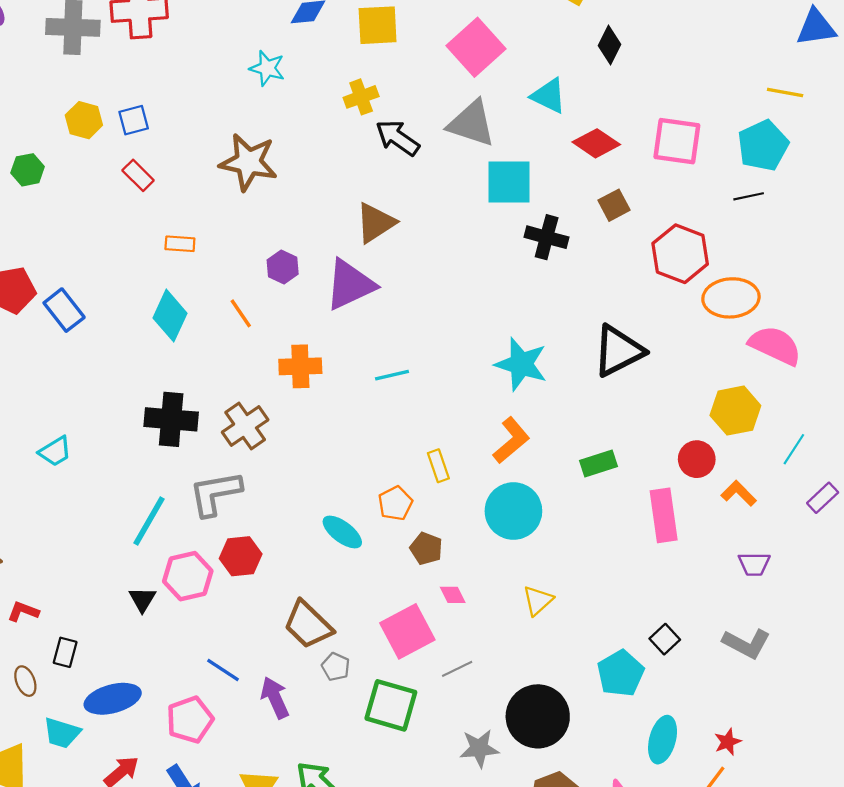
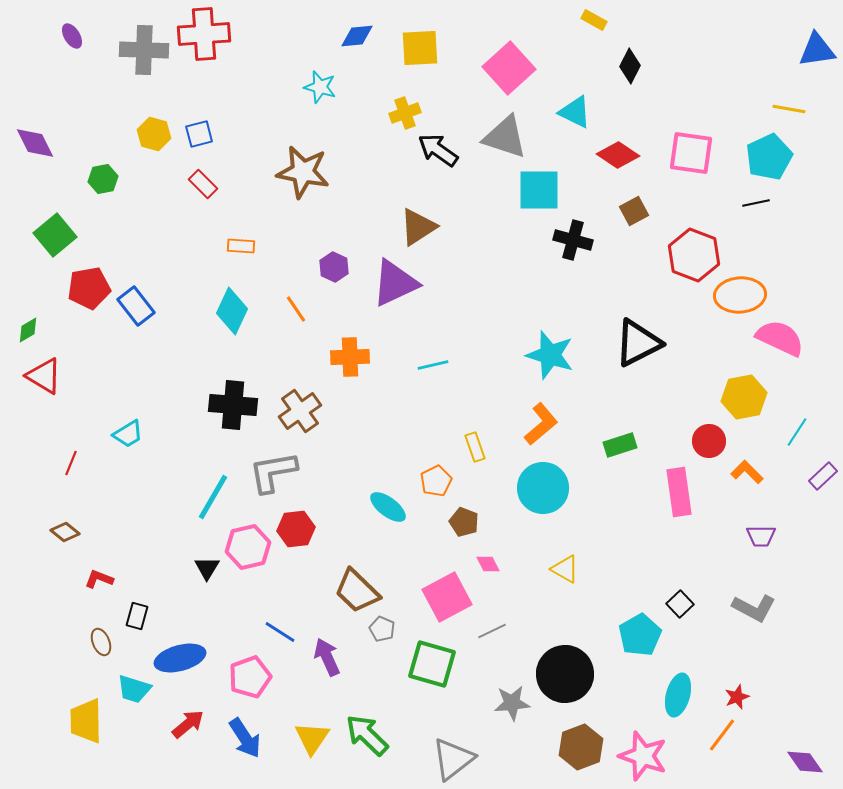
yellow triangle: (538, 600) -> (565, 569), turned -48

